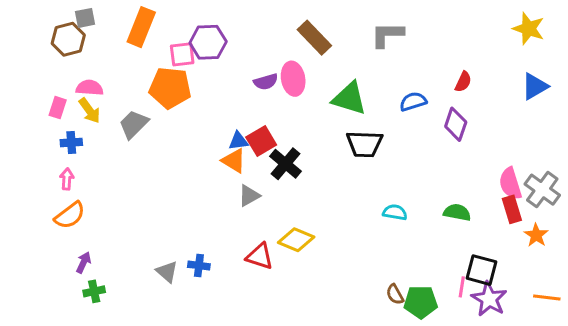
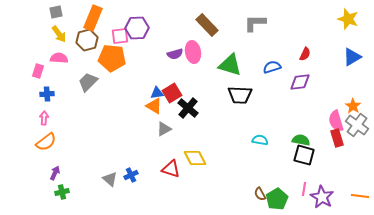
brown hexagon: (68, 39) -> (87, 40), moved
yellow arrow: (90, 111) -> (59, 34), moved
purple diamond: (456, 124) -> (300, 82), turned 65
orange star: (536, 235) -> (353, 106), moved
yellow diamond: (296, 240) -> (195, 158), turned 40
blue cross: (199, 266) -> (131, 175), turned -32
black square: (481, 270) -> (304, 155), moved
green pentagon: (421, 302) -> (277, 199), turned -30

